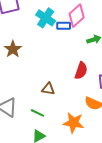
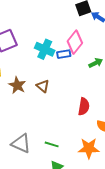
red semicircle: (81, 71) -> (84, 107), moved
brown triangle: (48, 89) -> (43, 86), moved, turned 40

